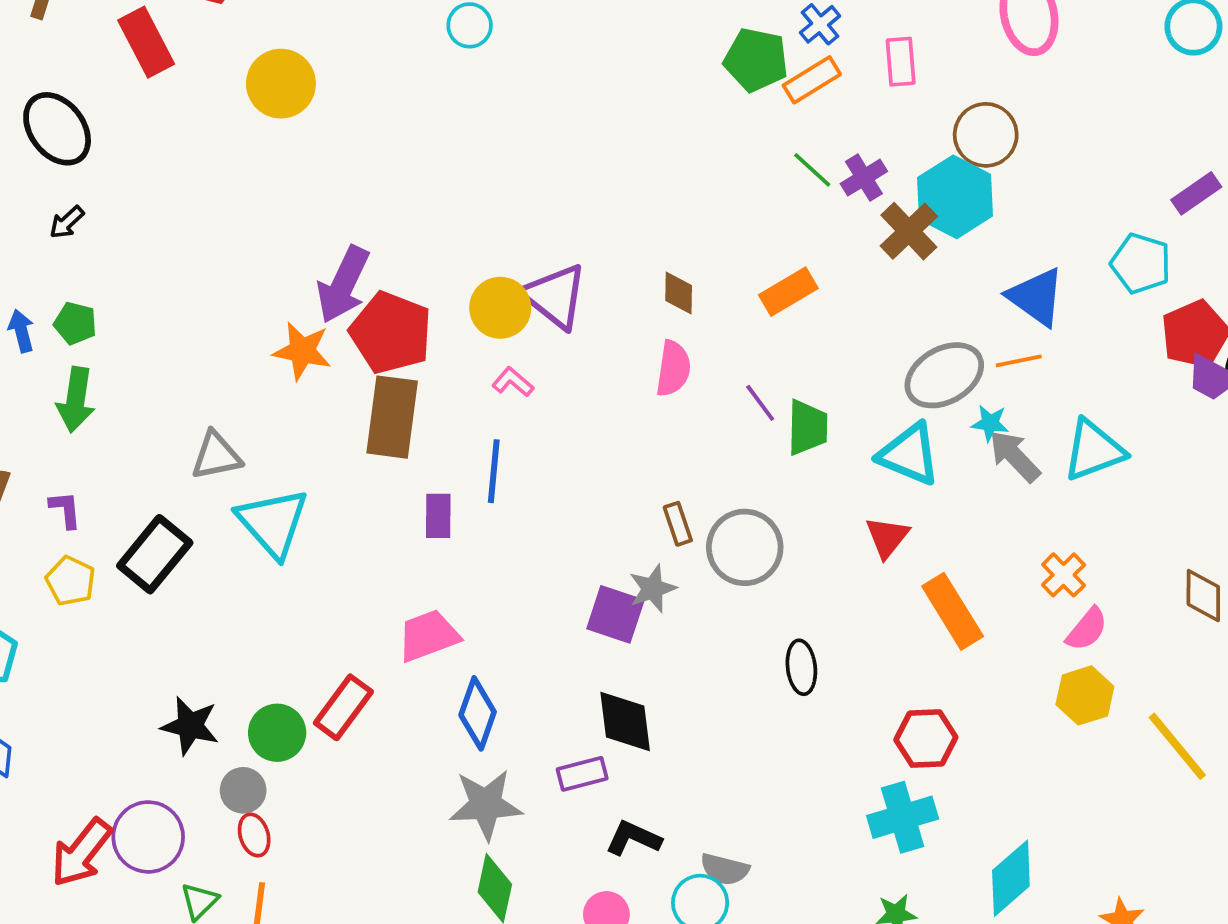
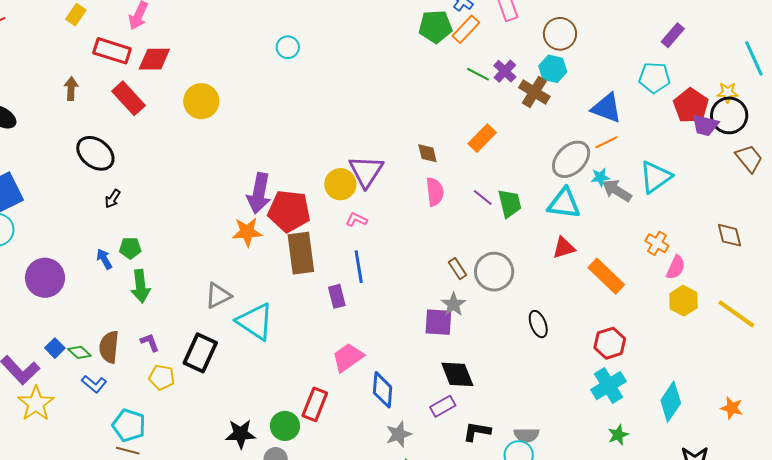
cyan hexagon: (955, 197) -> (553, 69), size x0.7
purple triangle: (555, 296) -> (366, 171), turned 39
red triangle: (887, 537) -> (564, 248), turned 50
gray star: (486, 805) -> (399, 434), size x0.7

